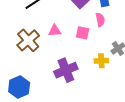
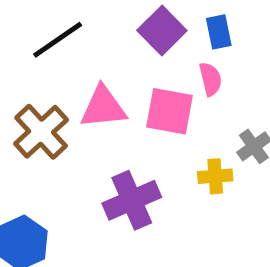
pink triangle: (55, 31) -> (103, 107), size x1.5
pink square: (83, 33) -> (169, 111), size x1.5

